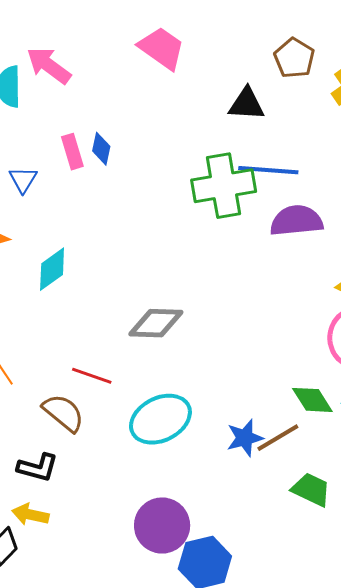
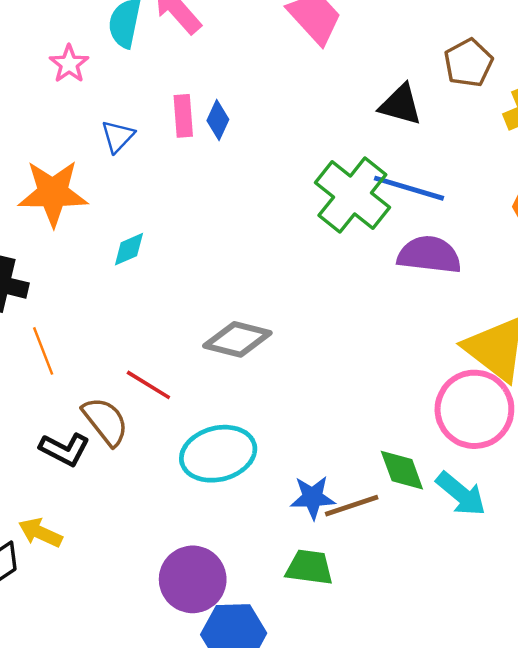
green cross: (224, 186) -> (352, 195), turned 36
cyan diamond: (52, 269) -> (129, 249), size x0.7
black L-shape: (38, 468) -> (65, 449), moved
green trapezoid: (311, 490) -> (309, 567), moved, turned -30

